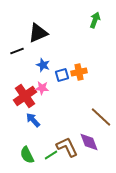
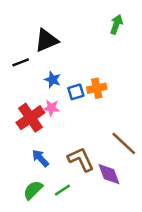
blue arrow: (33, 120) -> (40, 158), moved
brown L-shape: (67, 147) -> (81, 159), moved
green semicircle: (27, 155) -> (33, 190), turned 72

